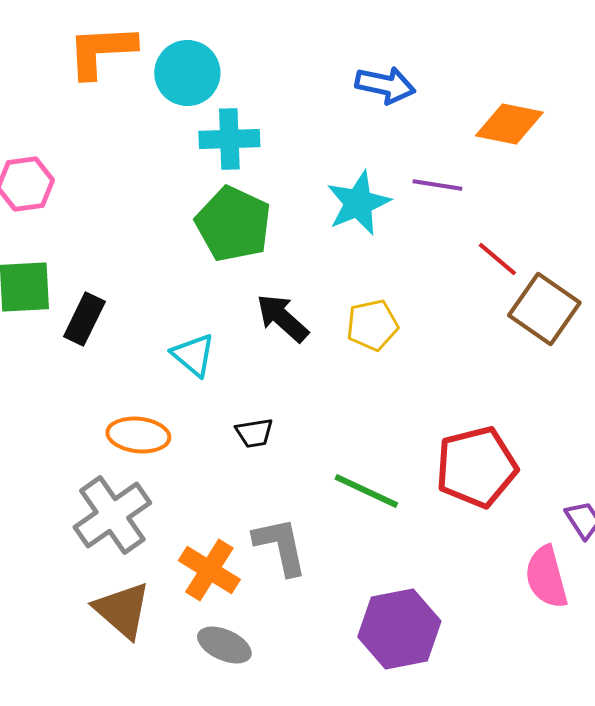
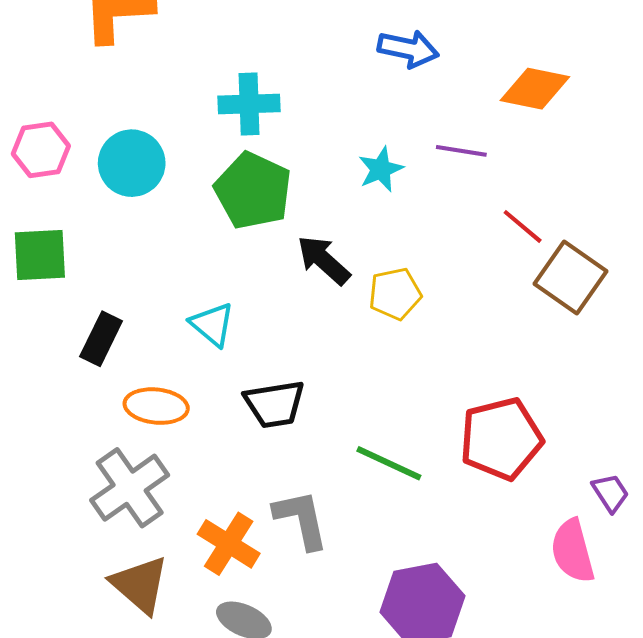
cyan circle: (187, 73) -> (132, 163), moved
cyan star: (358, 203) -> (381, 169), size x0.7
black arrow: (282, 318) -> (324, 260), moved
black rectangle: (84, 319) -> (101, 339), moved
black trapezoid: (254, 433) -> (275, 404), size x1.6

